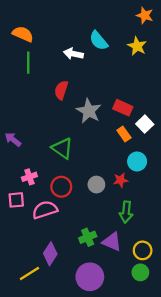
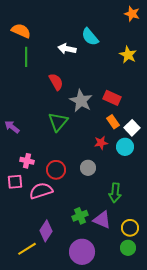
yellow star: (137, 46) -> (128, 55), moved
red semicircle: (61, 90) -> (56, 82), turned 132
white square: (145, 124) -> (132, 128), moved
green triangle: (62, 148) -> (58, 122), moved, turned 35
pink cross: (29, 177) -> (27, 161), turned 32
red star: (121, 180) -> (101, 143), moved

